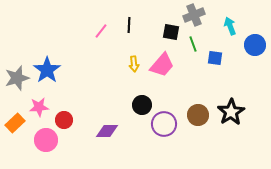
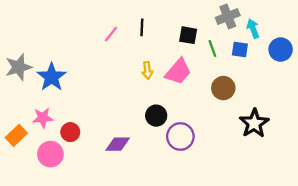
gray cross: (194, 15) -> (228, 16), moved
blue square: (215, 58) -> (240, 50), moved
gray star: (17, 78) -> (19, 67), moved
brown circle: (198, 115) -> (223, 88), moved

